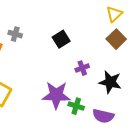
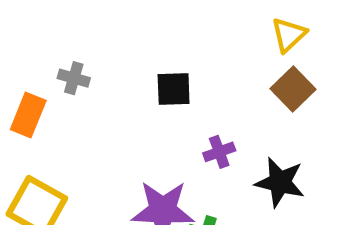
black square: (61, 39) -> (174, 89), turned 30

